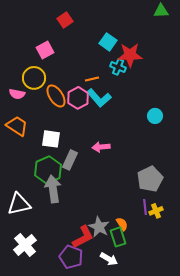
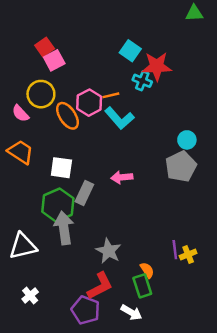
red square: (65, 20) -> (45, 47), moved
pink semicircle: (17, 94) -> (20, 113), turned 35
pink hexagon: (78, 98) -> (89, 103), moved
gray pentagon: (150, 179) -> (181, 166), moved
gray star: (99, 227) -> (108, 251), moved
white cross: (25, 245) -> (30, 296), size x0.6

